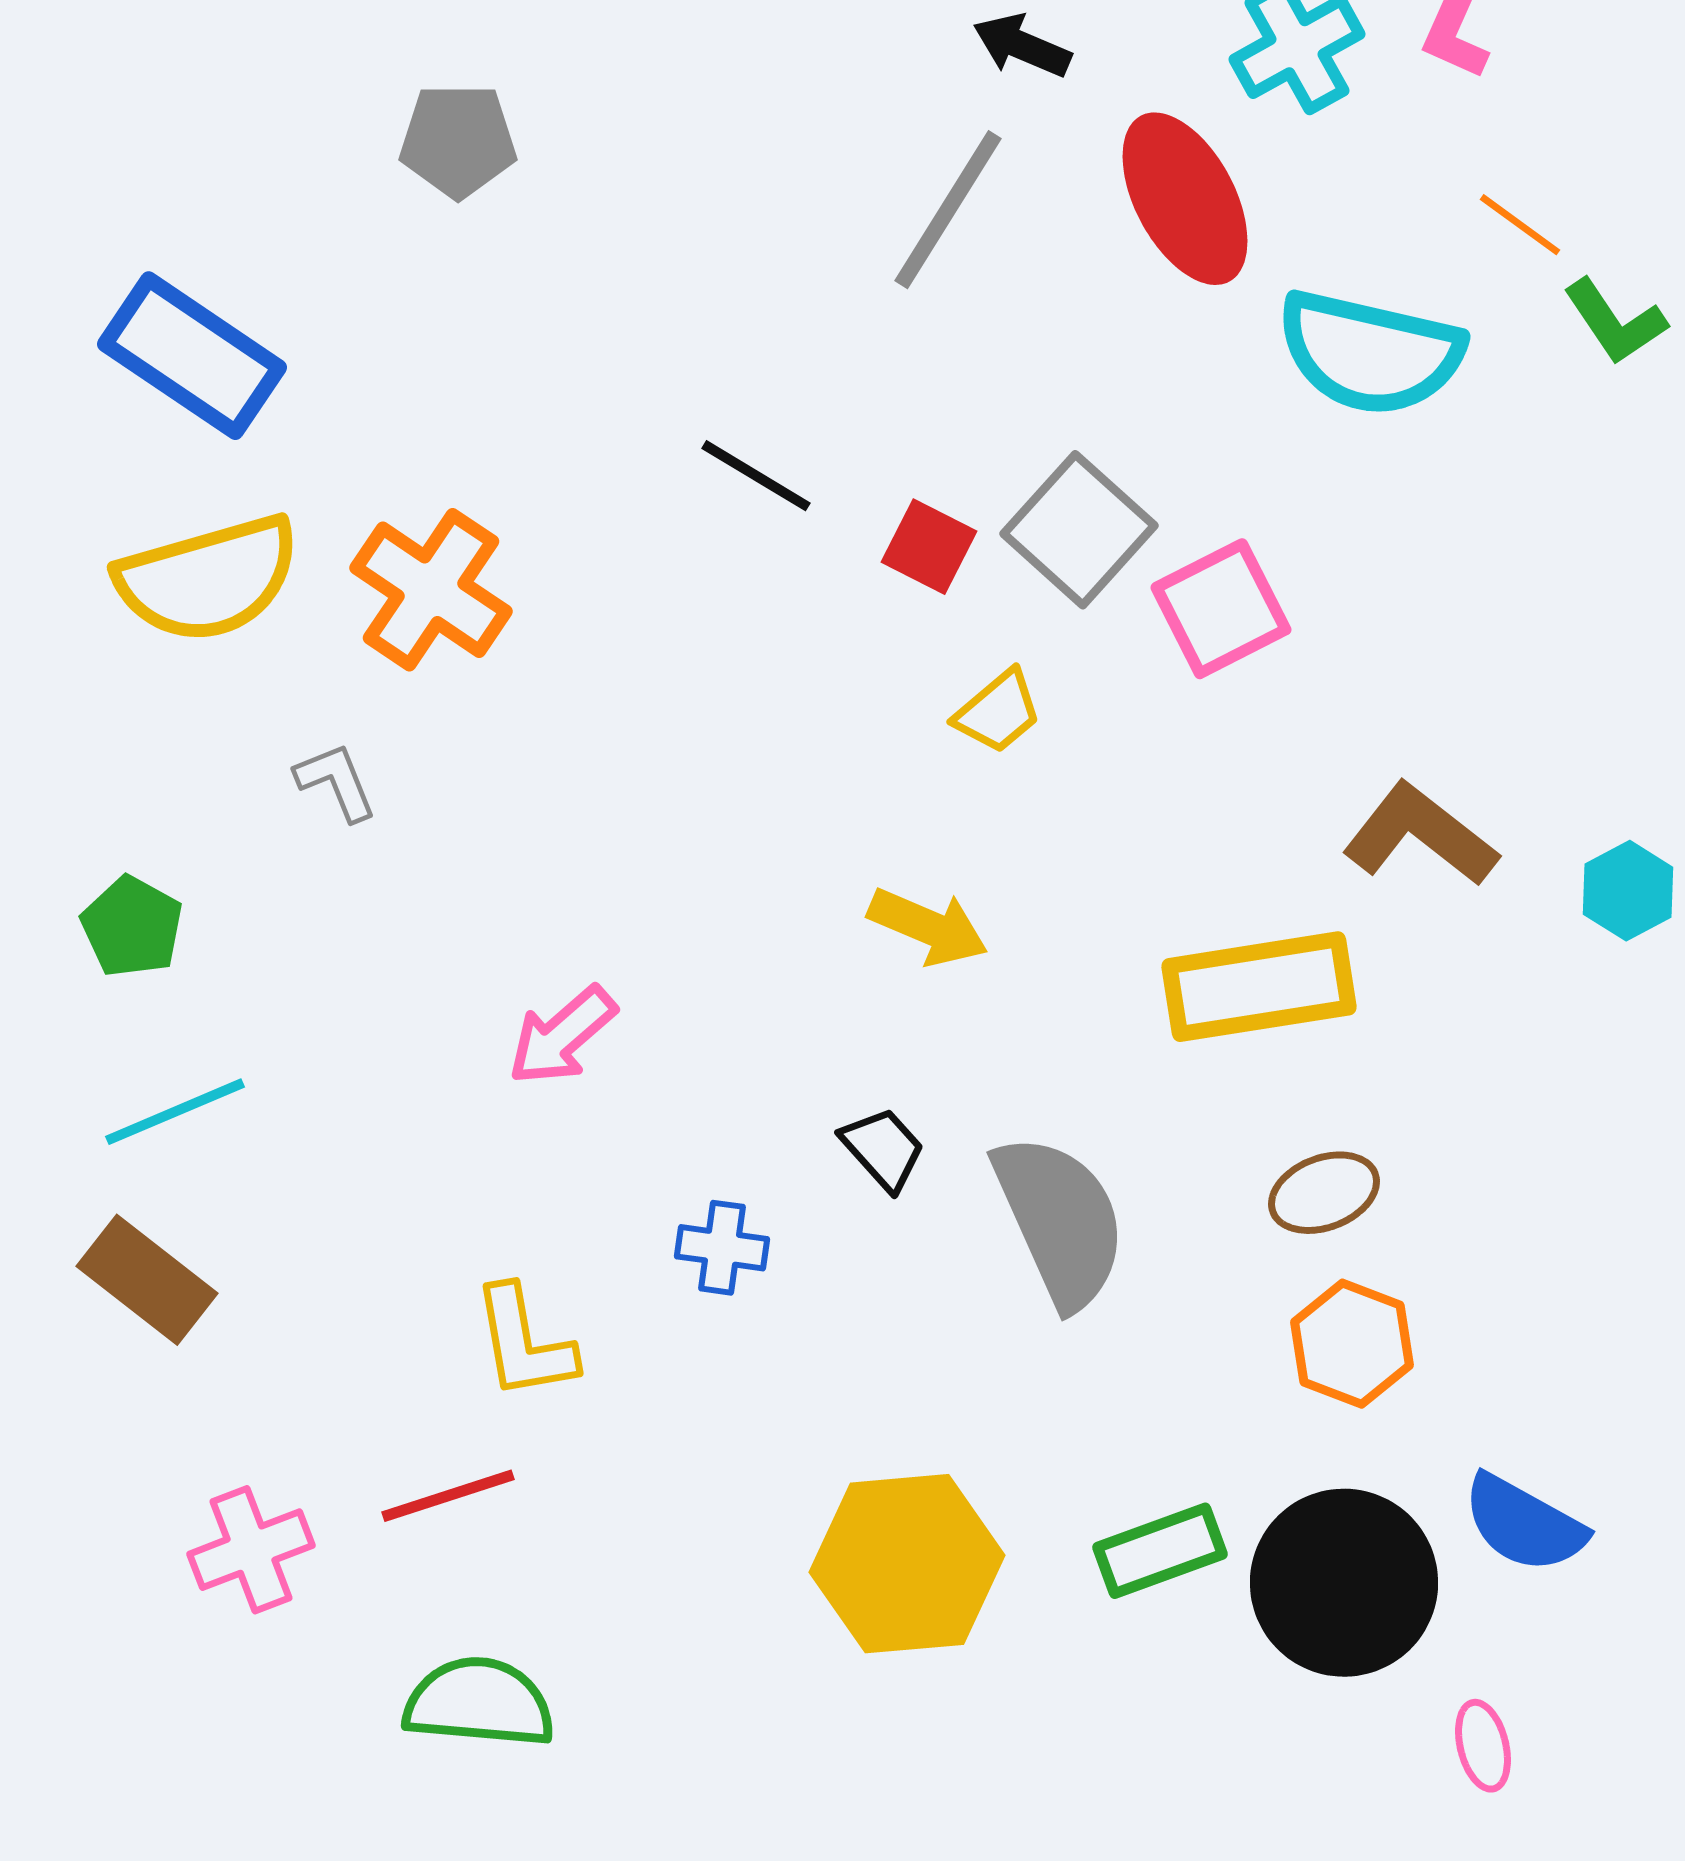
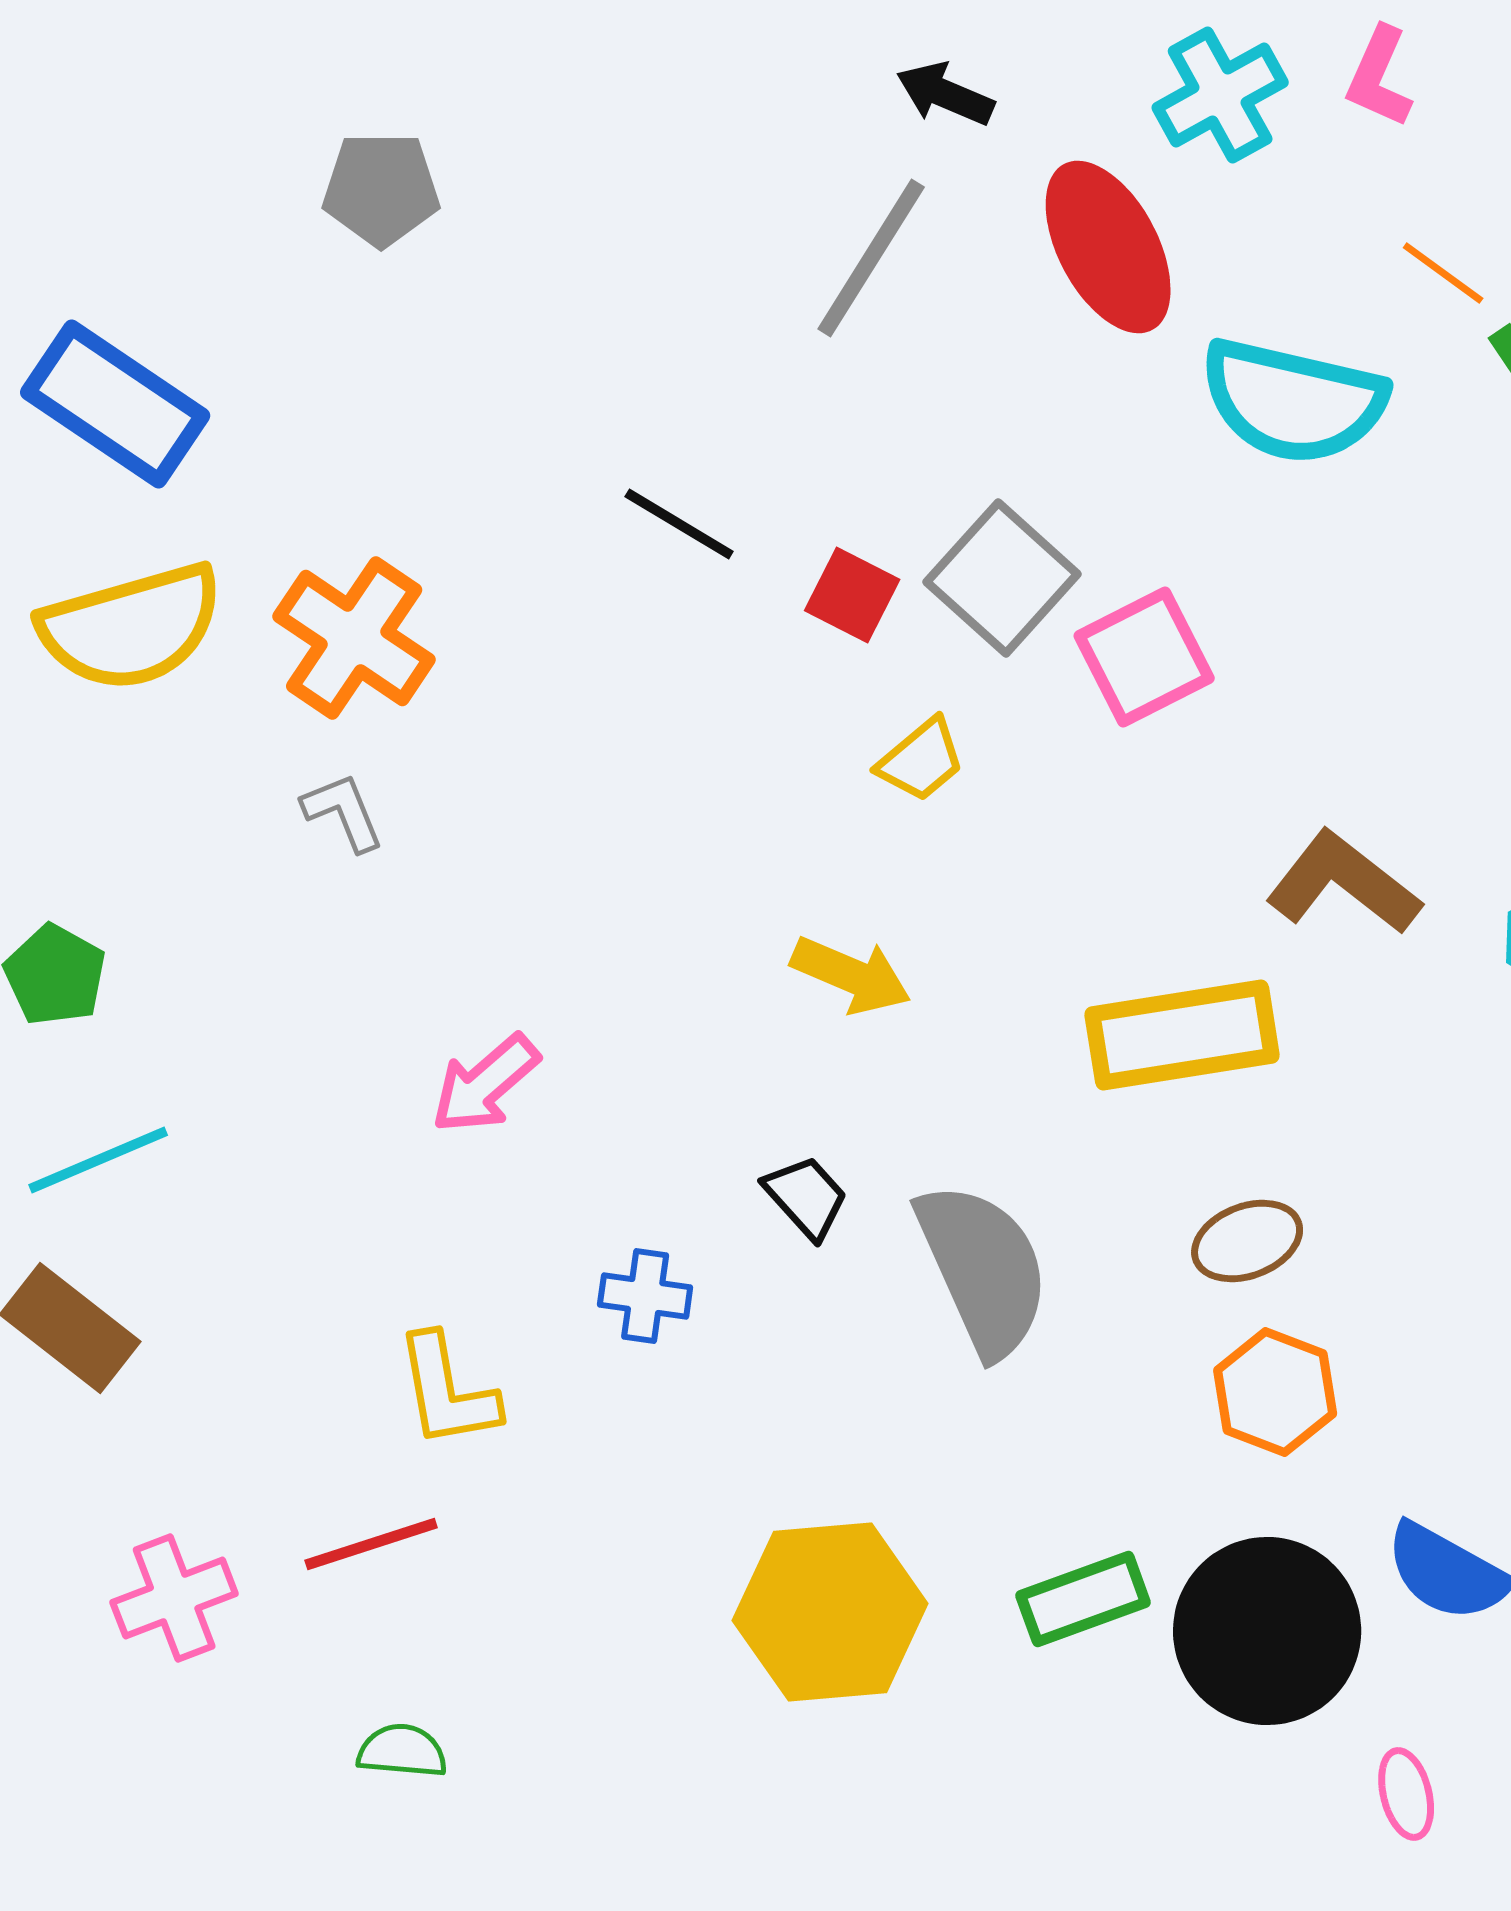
gray L-shape: (336, 782) -> (343, 812), moved
green semicircle: (479, 1703) -> (402, 1751), size x0.6

